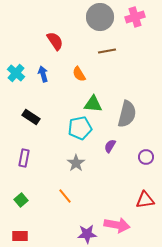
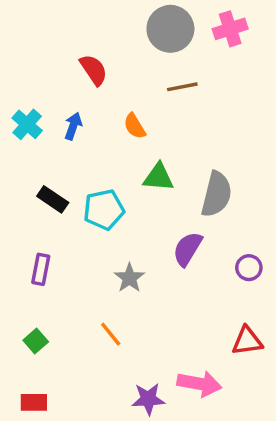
blue arrow: (43, 74) -> (73, 126), turned 35
cyan pentagon: (80, 128) -> (104, 210), moved
purple semicircle: (110, 146) -> (187, 249), size x1.5

